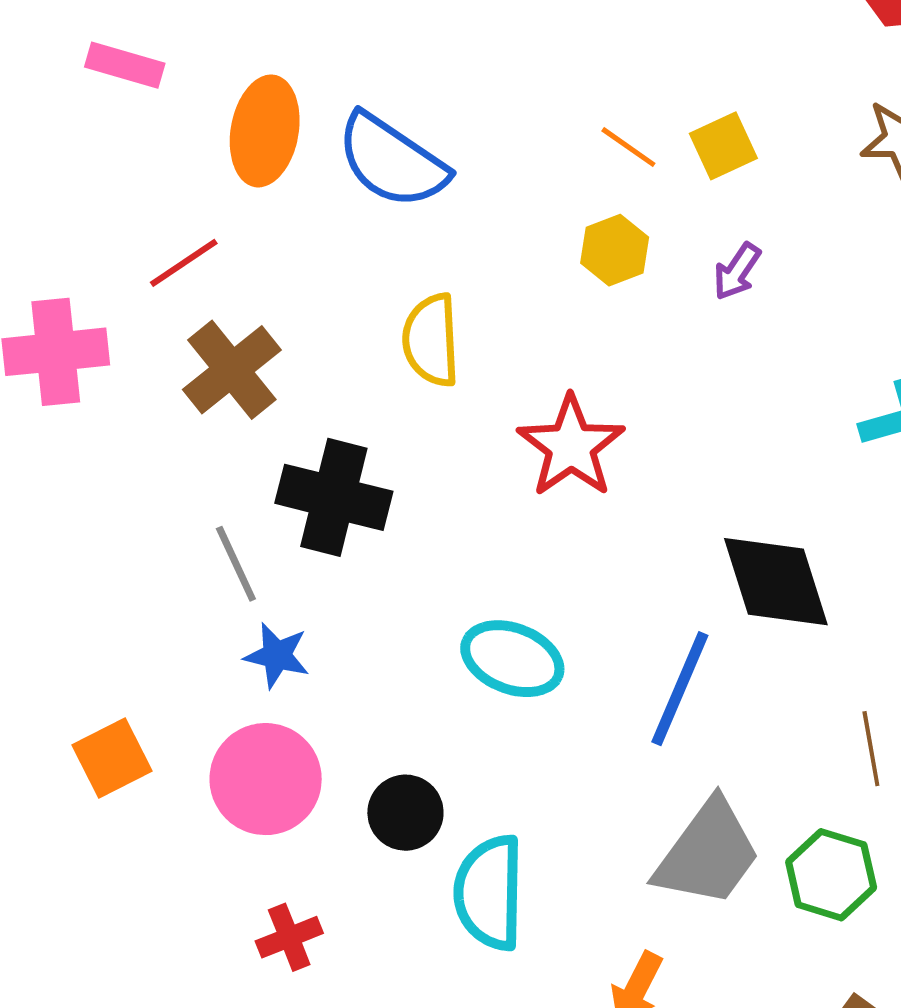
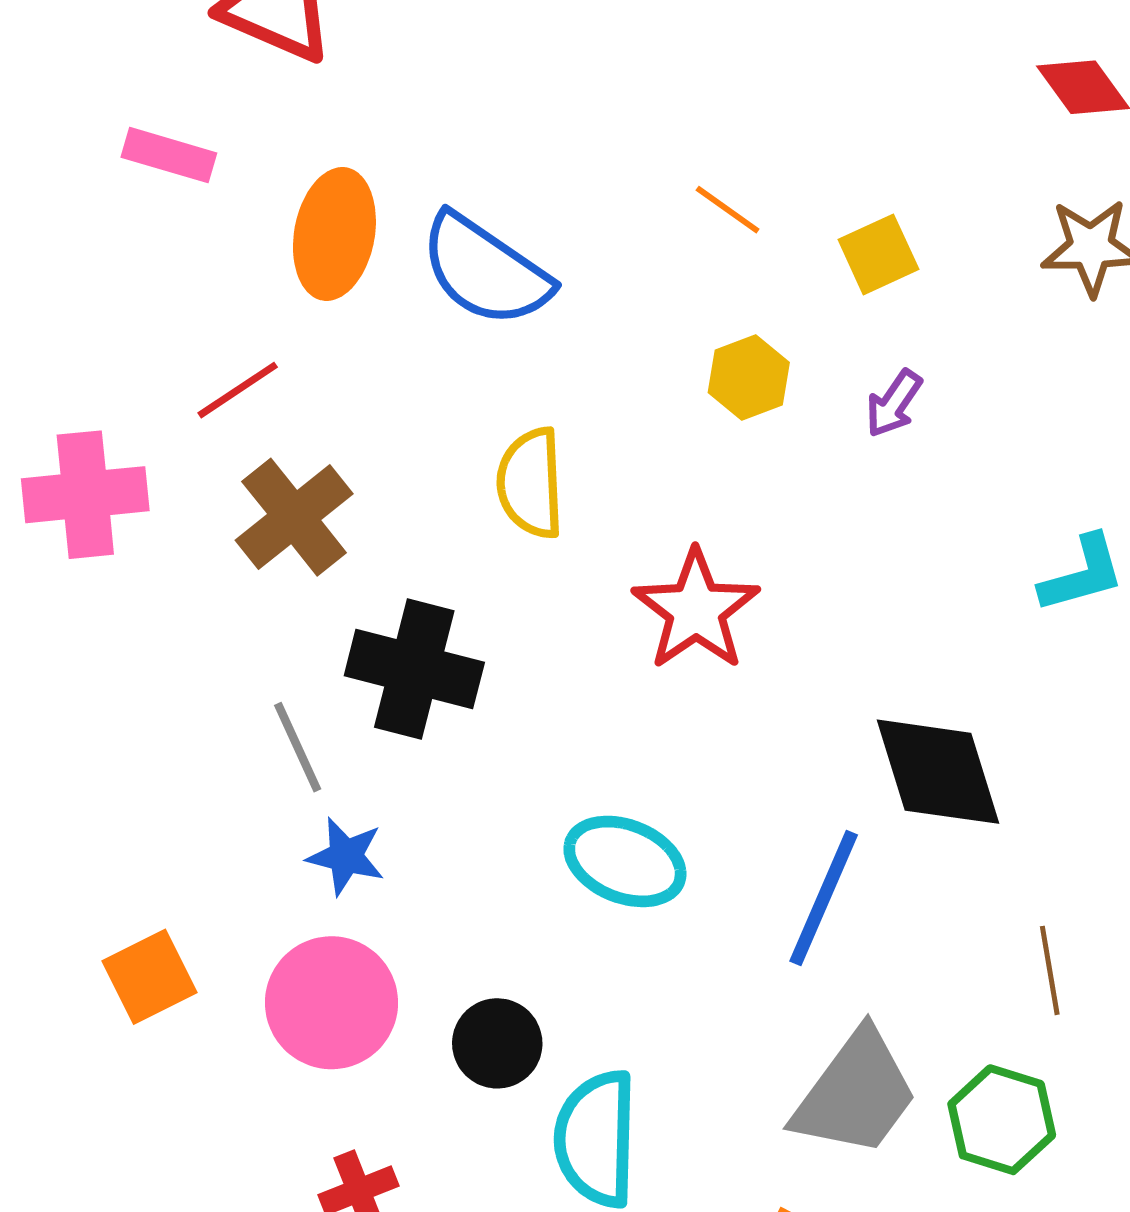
orange line: (628, 147) -> (728, 210), moved

